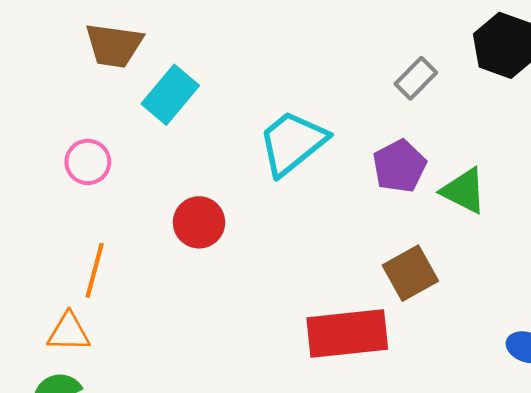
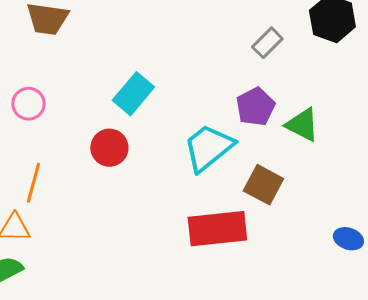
cyan rectangle: (170, 95) -> (133, 94), moved
cyan trapezoid: (292, 143) -> (208, 148), moved
brown square: (410, 273) -> (263, 185), turned -33

